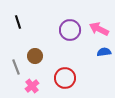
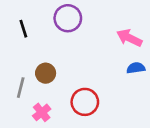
purple circle: (70, 30) -> (68, 18), moved
gray line: (16, 67) -> (21, 88), turned 35

